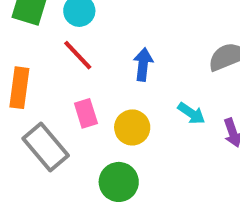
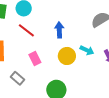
yellow circle: (132, 127) -> (67, 56), moved
gray rectangle: (46, 147) -> (18, 78), size x0.6

